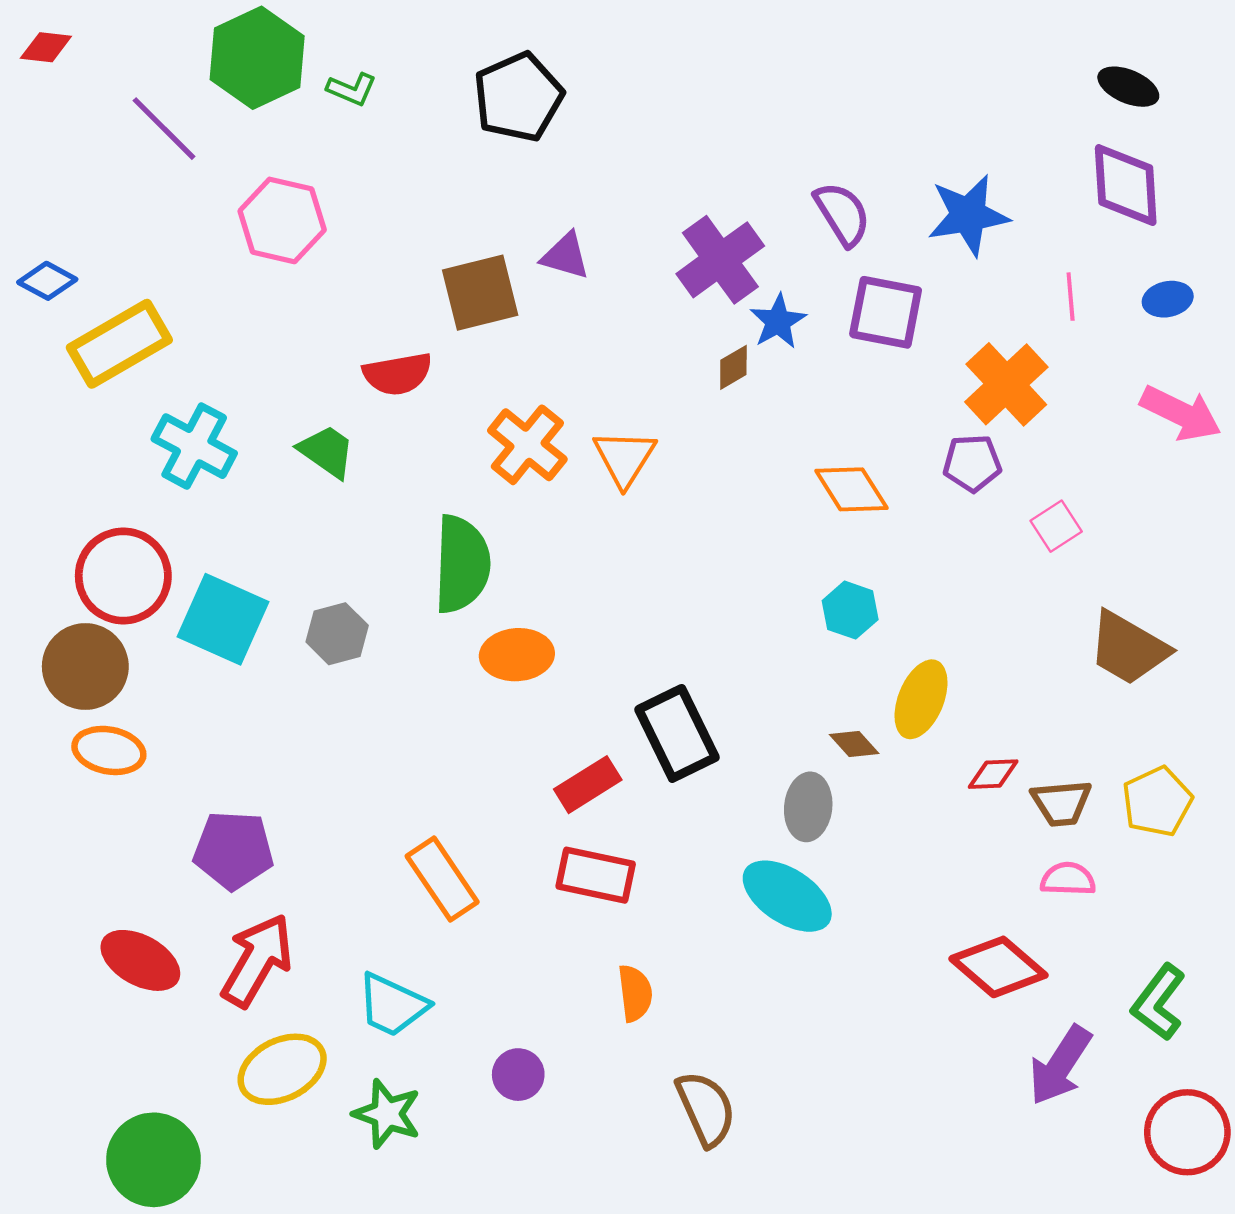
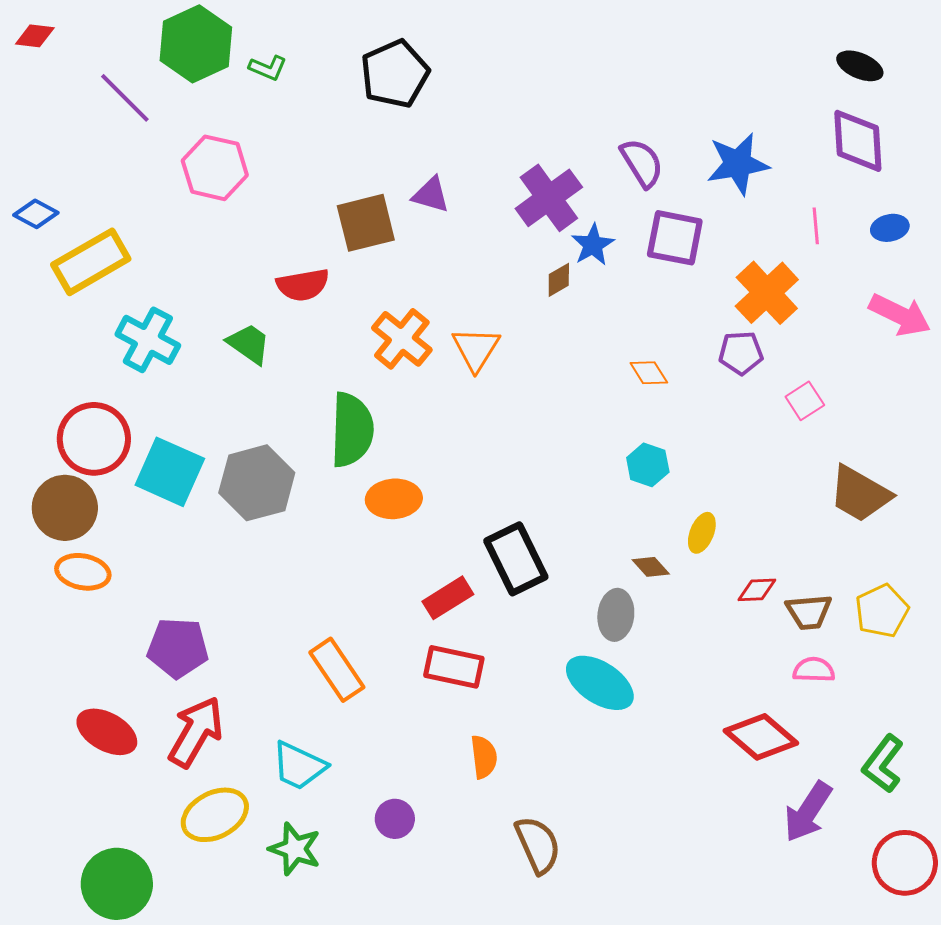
orange diamond: (851, 489) -> (649, 373), size x0.7
gray hexagon: (337, 634) -> (257, 483), size x1.6
yellow ellipse: (921, 699) -> (702, 533), size x0.7

